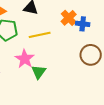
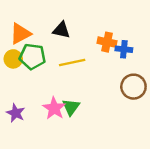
orange cross: (69, 18) -> (107, 42), turned -35
pink star: (25, 59) -> (54, 108), moved

